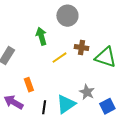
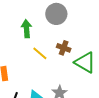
yellow line: (59, 58) -> (40, 53), turned 63

